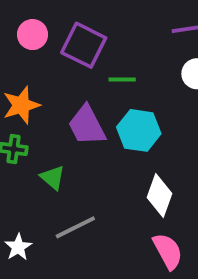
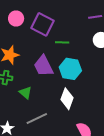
white diamond: (159, 196) -> (67, 99), moved

